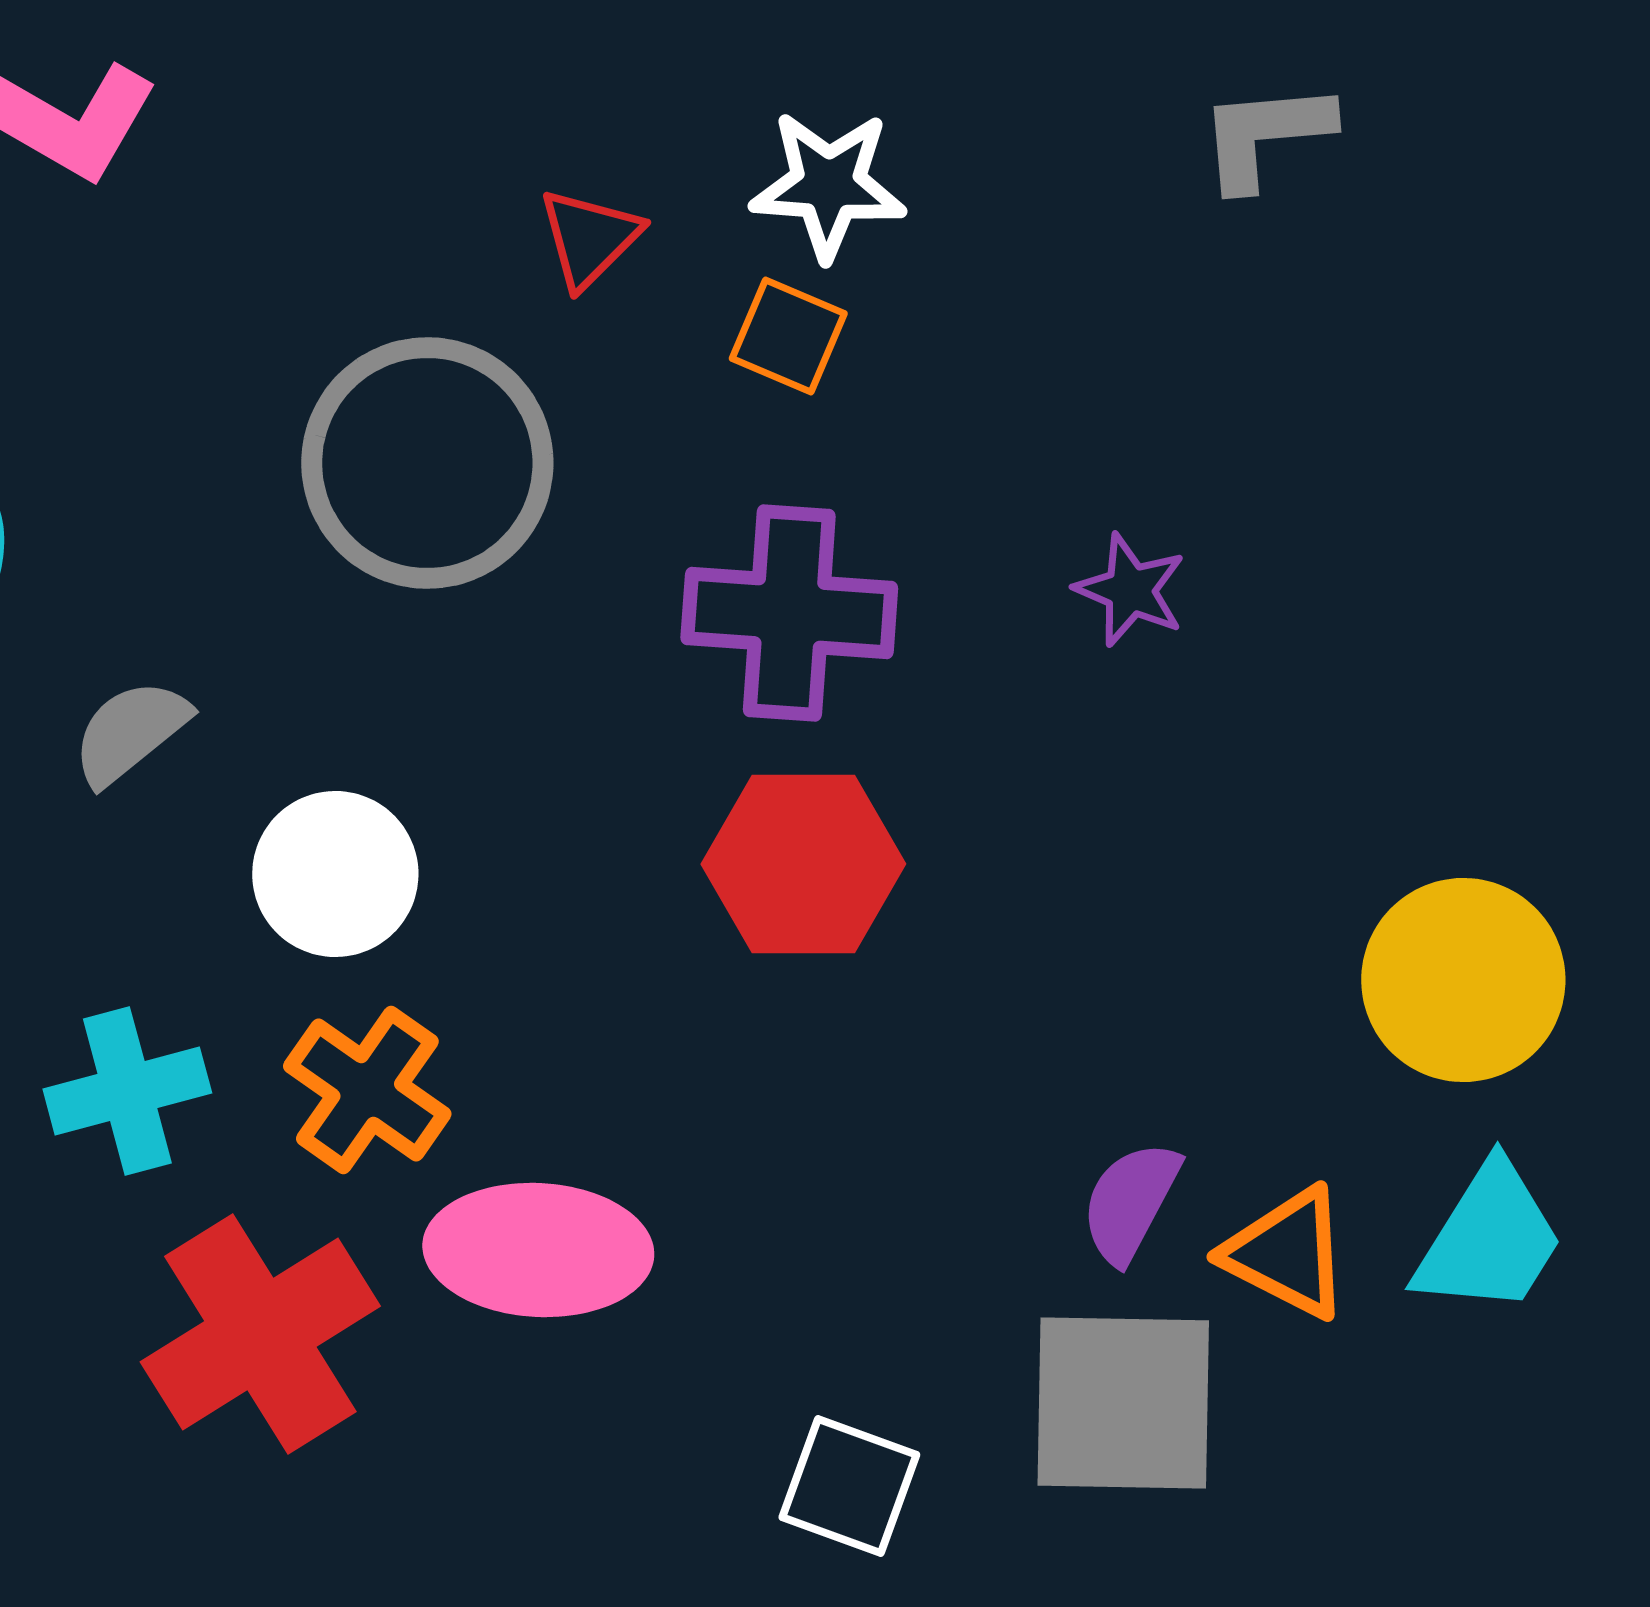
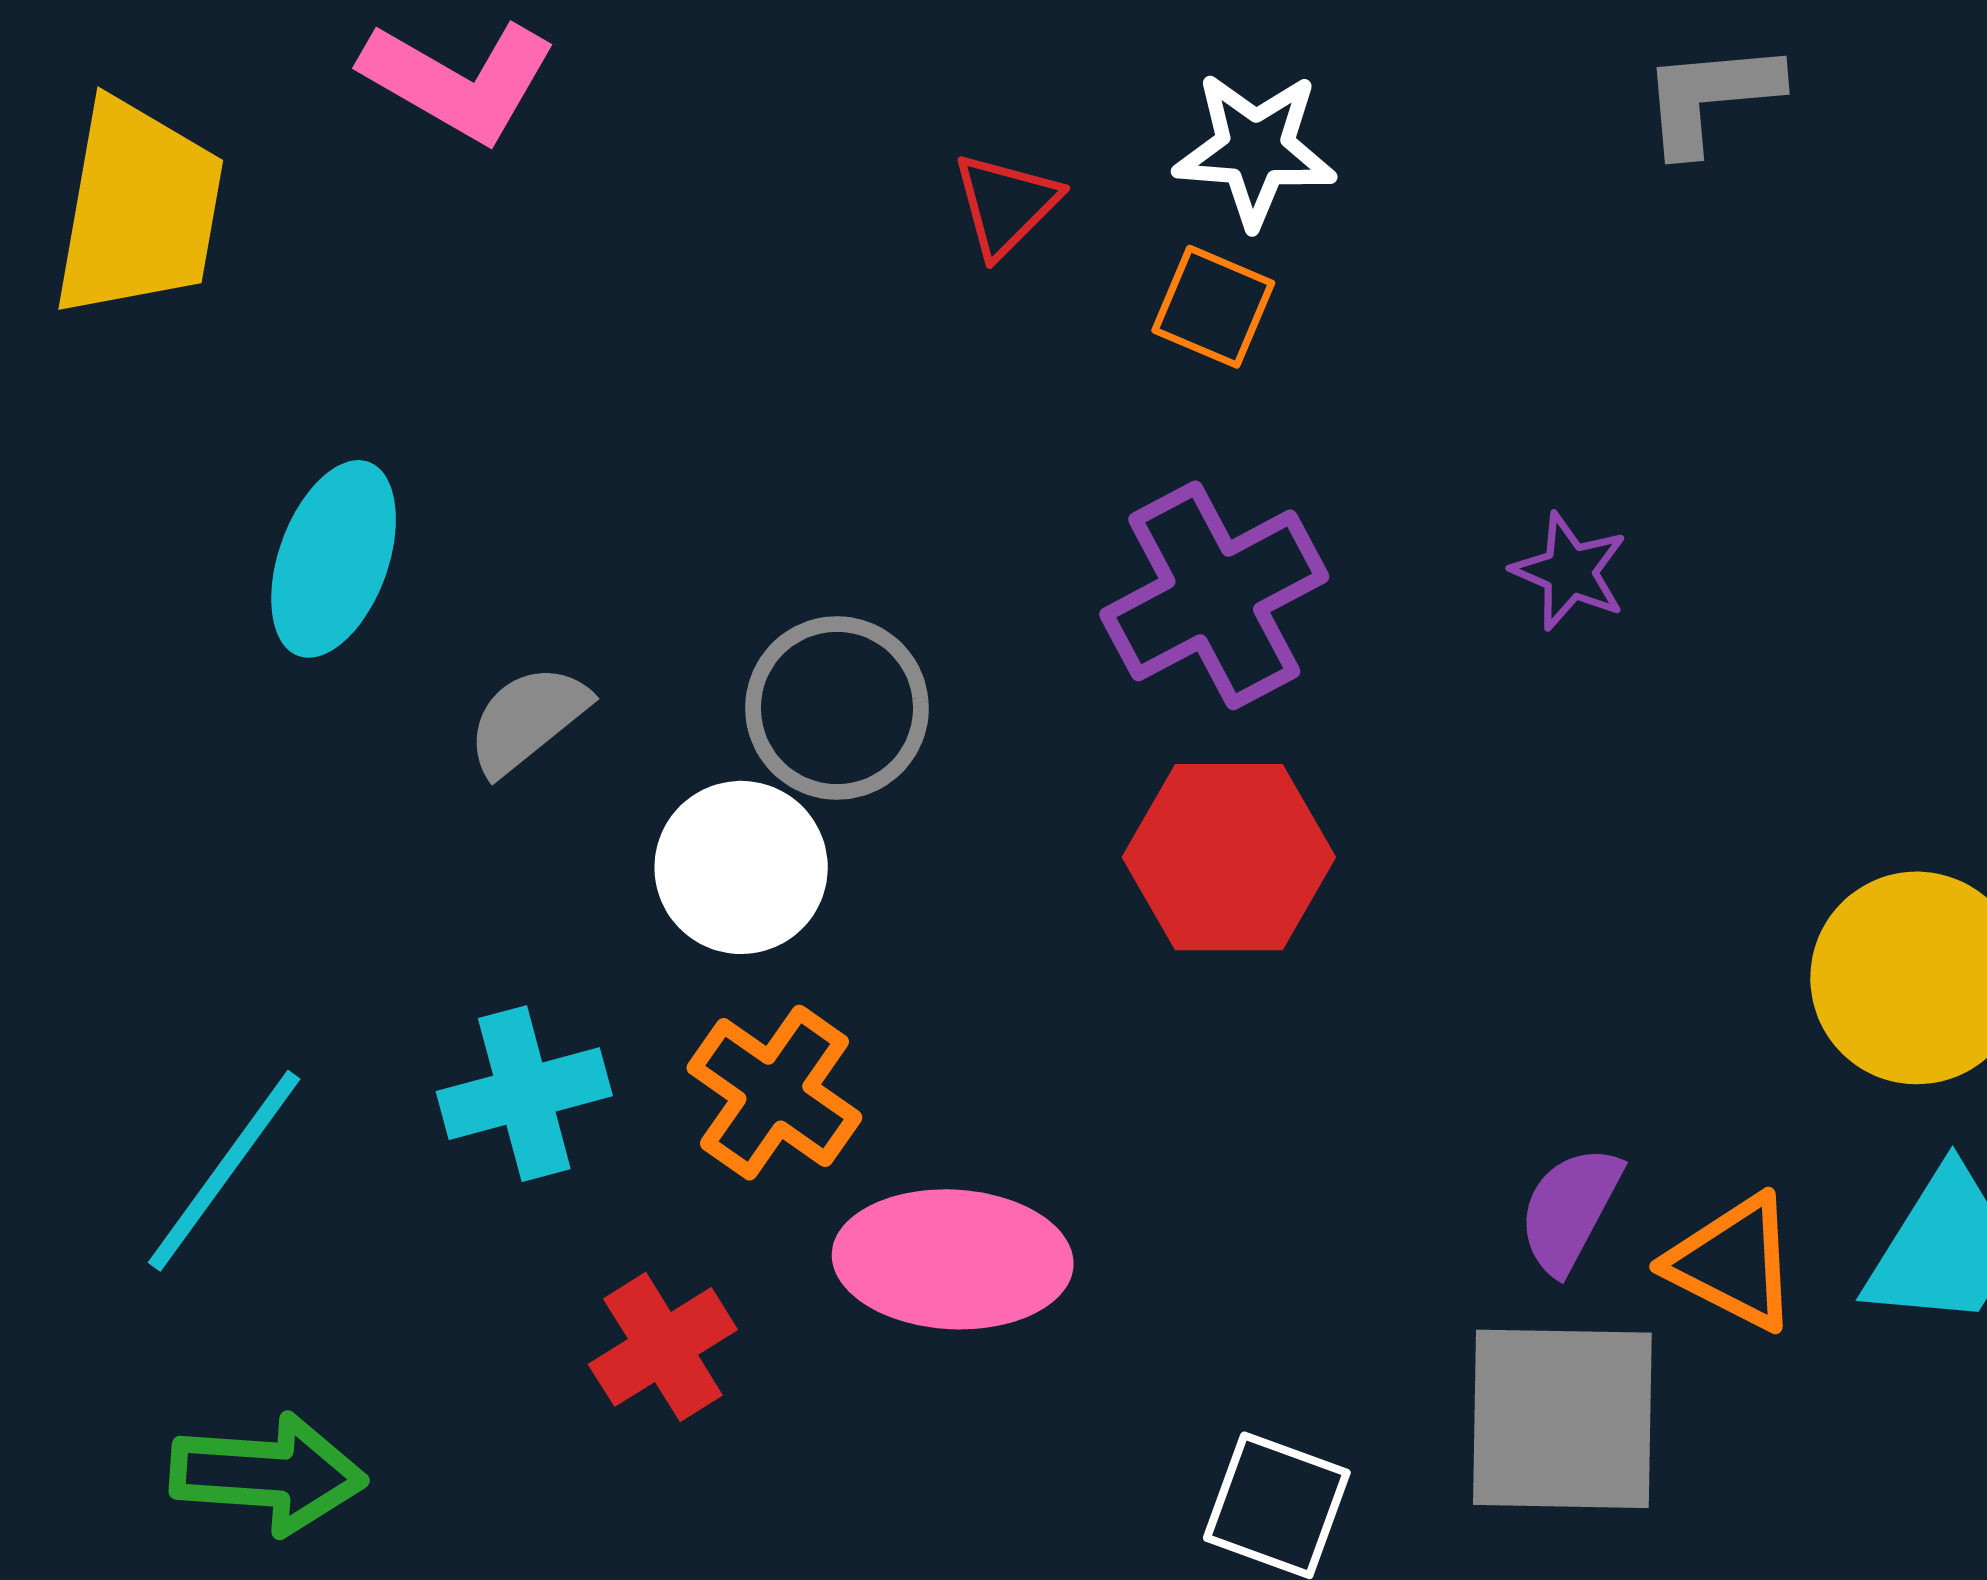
gray circle: (427, 463) -> (837, 708), moved, size x0.7
purple cross: (789, 613) -> (1214, 595), turned -32
red cross: (260, 1334) -> (663, 1347), size x0.6

